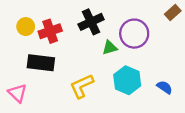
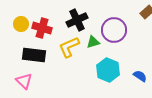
red cross: (50, 31) -> (42, 28), turned 36
yellow L-shape: (82, 86) -> (69, 47), moved
pink triangle: (18, 93) -> (24, 81), moved

